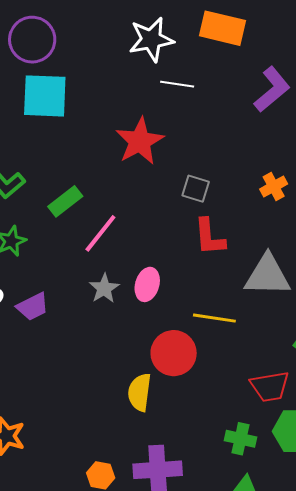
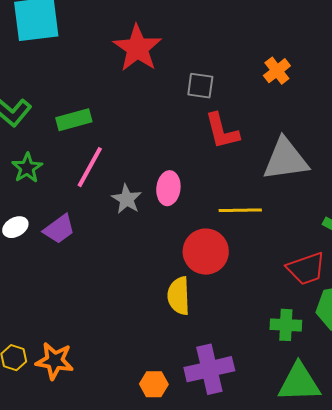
green rectangle: (65, 201) -> (74, 120), turned 32
pink line: (100, 233) -> (90, 167), moved

